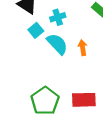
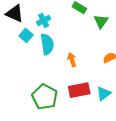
cyan semicircle: (57, 44) -> (47, 44), turned 45
orange arrow: (83, 48) -> (72, 60), moved

